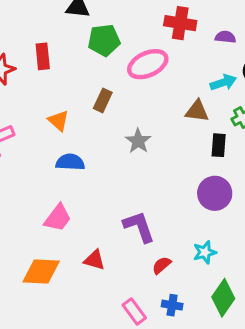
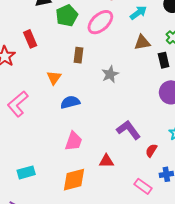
cyan arrow: (223, 82) -> (138, 13), moved
orange triangle: (59, 121) -> (54, 78), turned 42
gray star: (138, 141) -> (110, 74), turned 30

